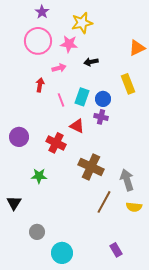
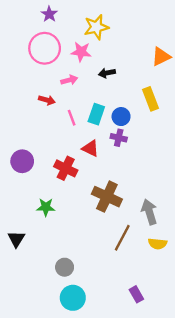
red arrow: (40, 85) -> (47, 100), turned 96
gray circle: (37, 232) -> (65, 267), moved

